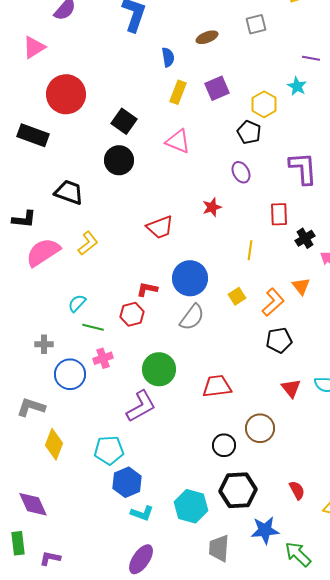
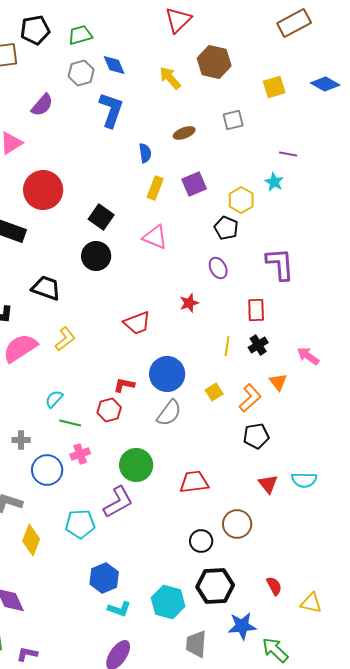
black cross: (305, 238) -> (258, 345), moved
cyan pentagon: (109, 450) -> (80, 524), moved

